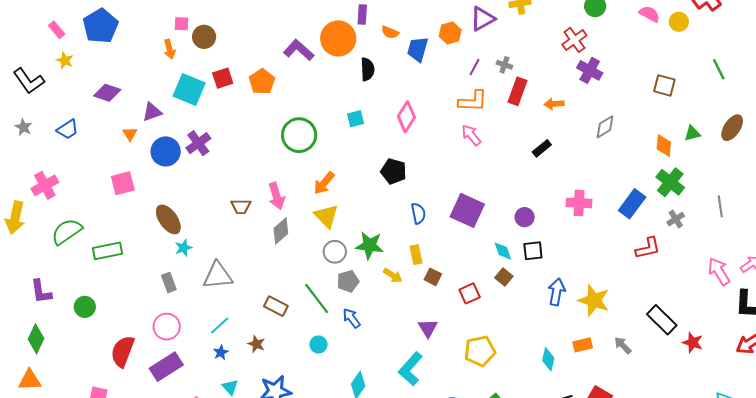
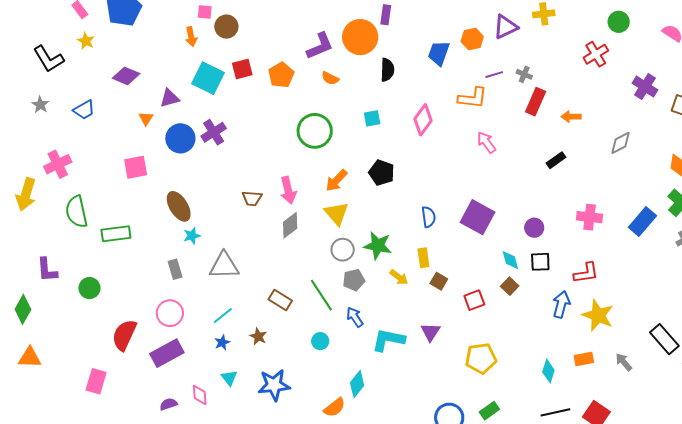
orange semicircle: (390, 32) -> (330, 78), moved
purple L-shape: (299, 50) -> (320, 46), turned 112
purple line: (474, 67) -> (494, 75), turned 42
purple cross: (590, 70) -> (645, 87), moved
orange L-shape: (473, 101) -> (473, 98), moved
black pentagon: (394, 171) -> (382, 173), moved
green semicircle: (67, 232) -> (76, 212), turned -72
red L-shape: (648, 248) -> (586, 273), moved
green diamond: (36, 339) -> (23, 309), moved
cyan L-shape: (411, 369) -> (388, 340), moved, turned 56

